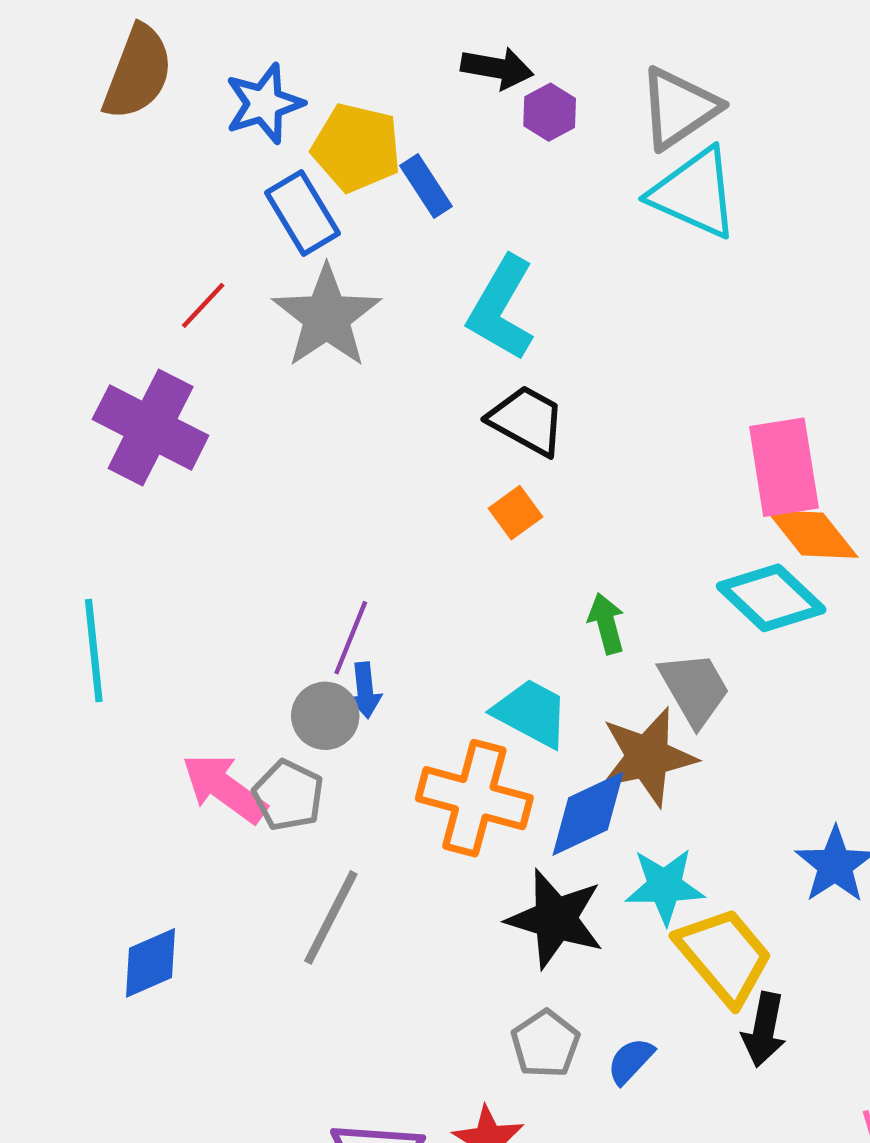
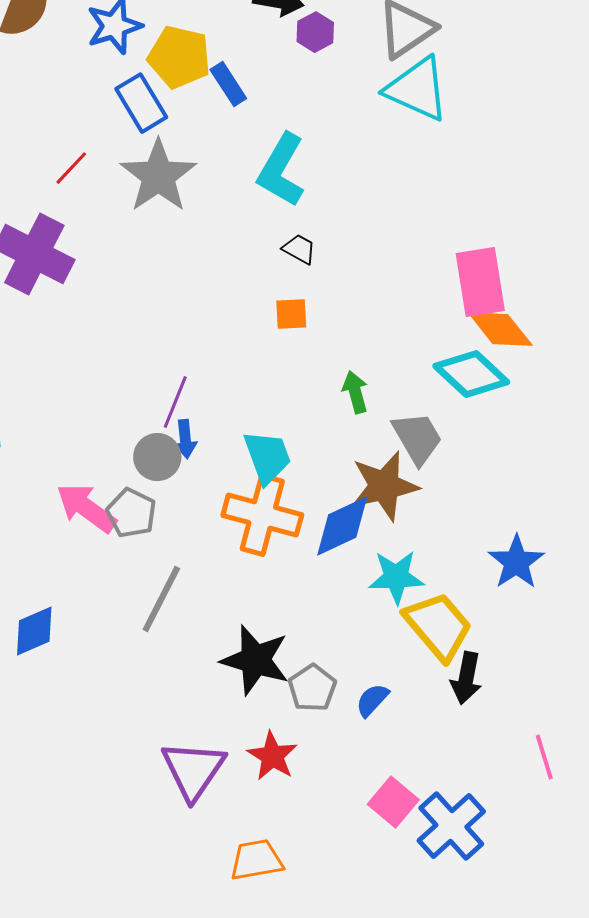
black trapezoid: (527, 420) -> (299, 249), size x0.6
orange square: (516, 513) -> (291, 314), turned 33
cyan trapezoid: (531, 713) -> (267, 457), moved, turned 42
black star: (555, 919) -> (255, 660), moved

